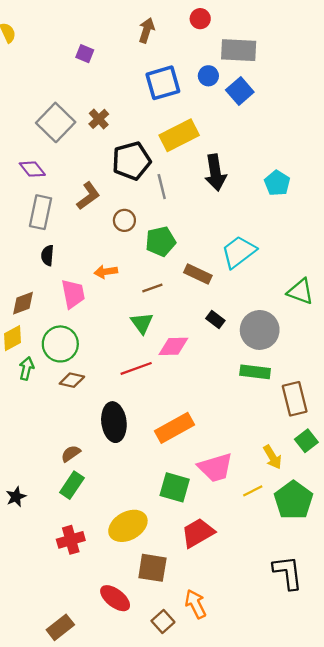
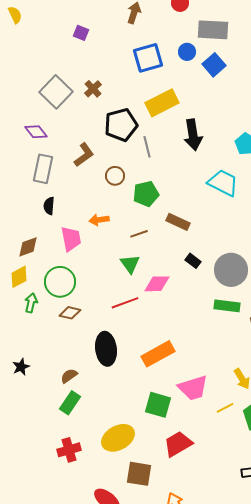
cyan trapezoid: (239, 252) -> (223, 183), moved, turned 64
black star: (16, 497) -> (21, 367), moved

